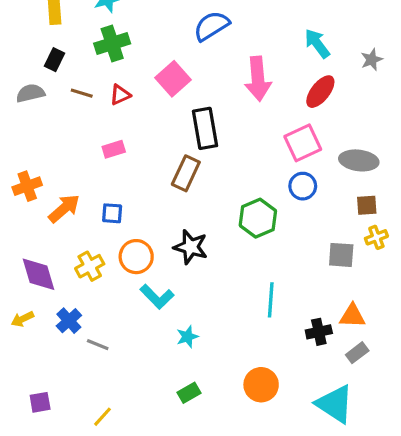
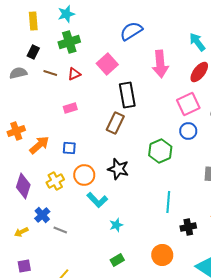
purple diamond: (38, 274) -> (23, 186), turned 35
yellow arrow: (22, 319) -> (21, 232), moved
black cross: (319, 332) -> (188, 227), moved

